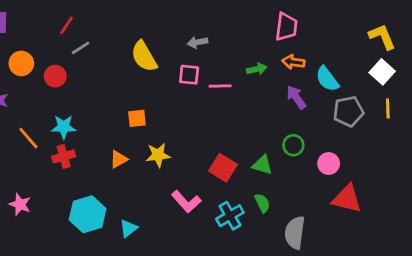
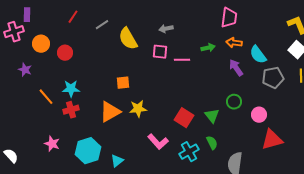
gray line: (81, 48) -> (102, 25), moved
orange triangle: (119, 159) -> (110, 112), size x1.6
green triangle: (262, 165) -> (212, 116), turned 35
red triangle: (347, 199) -> (272, 140), turned -30
pink star: (20, 204) -> (52, 144), moved

